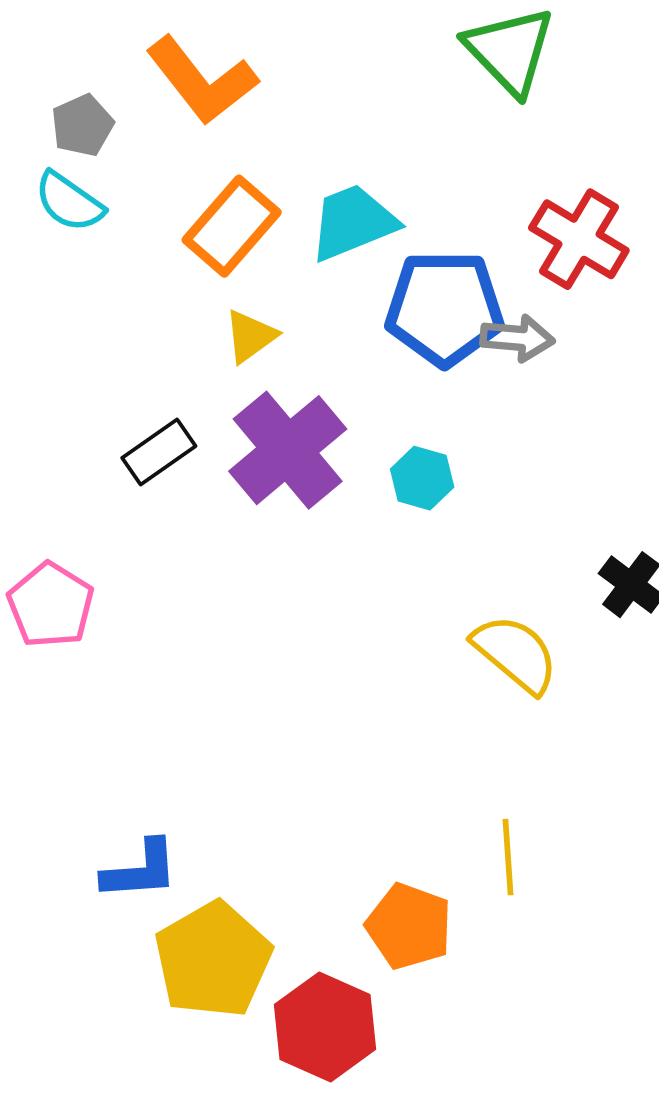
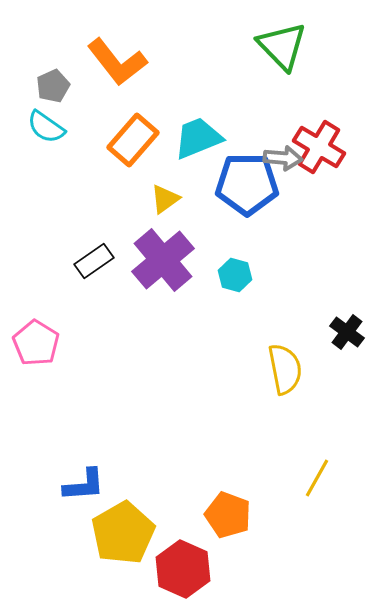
yellow triangle: (250, 336) -> (165, 199), moved
gray arrow: (517, 338) -> (283, 158), moved
yellow semicircle: (515, 654) -> (285, 369), turned 39
yellow line: (508, 857) -> (317, 478), moved, turned 33

